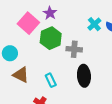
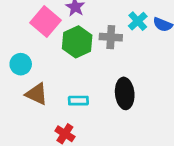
gray cross: (74, 49) -> (111, 37), moved
cyan rectangle: (51, 80) -> (78, 101), turned -64

